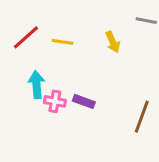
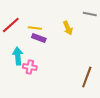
purple rectangle: (84, 101) -> (39, 38), moved

